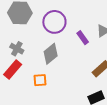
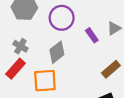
orange square: (40, 80) -> (45, 81), size x1.6

